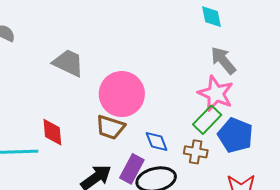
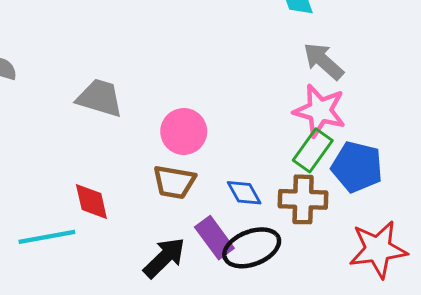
pink circle: (122, 94) -> (184, 131), size x0.7
brown cross: (196, 152) -> (303, 199), size x1.4
purple rectangle: (132, 169) -> (214, 238), turned -56

